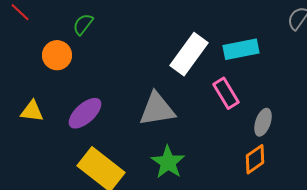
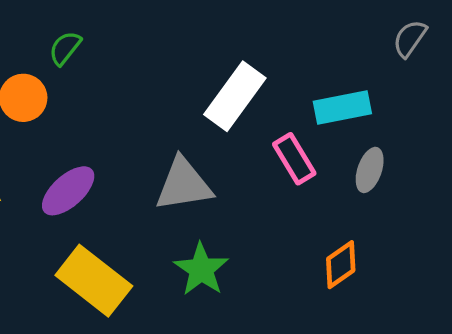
cyan rectangle: (241, 49) -> (342, 107), moved
gray ellipse: (263, 122) -> (370, 170), moved

